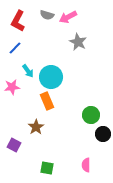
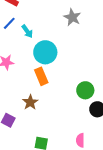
cyan arrow: (28, 71) -> (27, 31), moved

